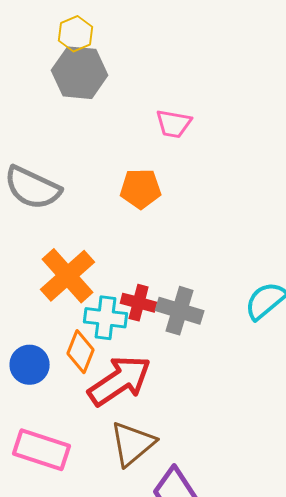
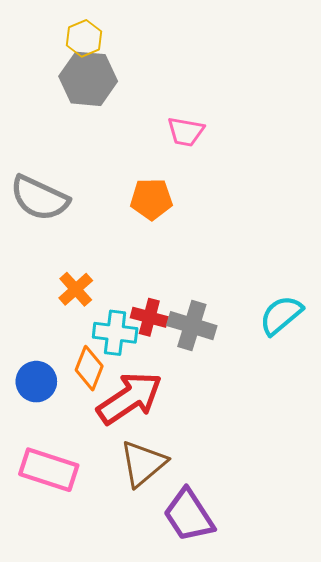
orange cross: (68, 276) -> (76, 289), size x0.6

